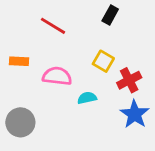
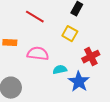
yellow square: (103, 61) -> (70, 34), moved
blue star: (135, 114) -> (79, 82), moved

